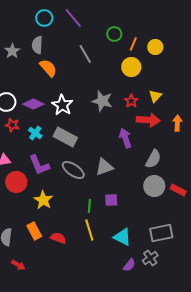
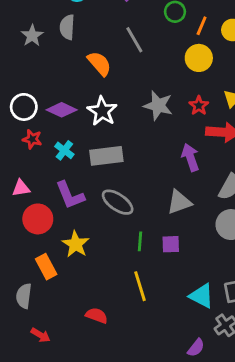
orange semicircle: (48, 68) -> (99, 64), moved
gray rectangle: (65, 137) -> (106, 156), turned -35
gray triangle: (104, 167) -> (179, 202), moved
green line: (89, 206) -> (140, 241), moved
orange rectangle: (34, 231) -> (46, 267), moved
cyan triangle: (122, 237) -> (202, 296), moved
red semicircle: (58, 238) -> (97, 316), moved
purple semicircle: (129, 265) -> (196, 348), moved

